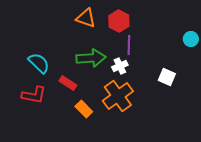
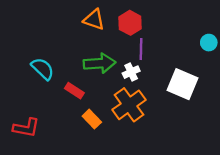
white square: (167, 77) -> (183, 84), size x1.6
red L-shape: (34, 95) -> (26, 128), moved

